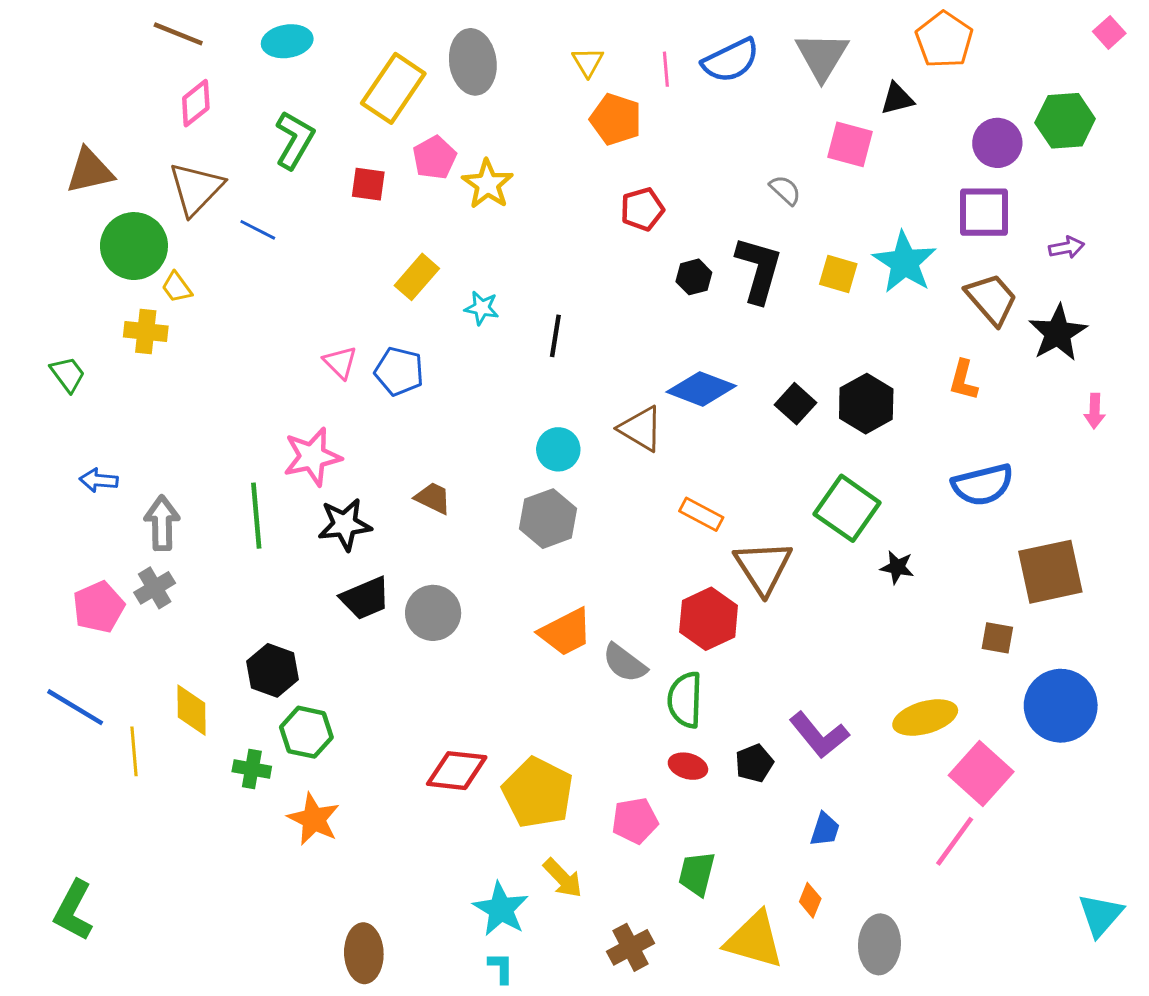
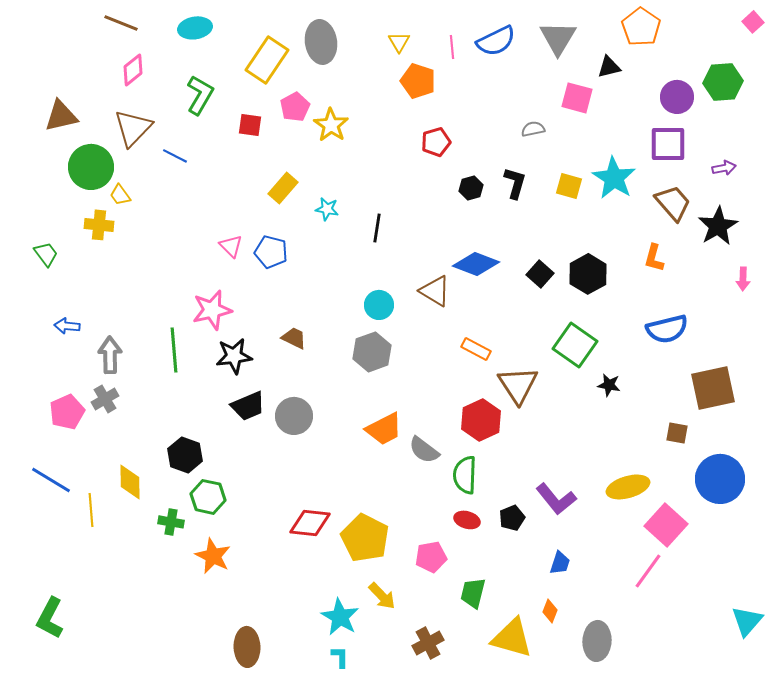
gray semicircle: (785, 190) -> (533, 129), turned -55
black L-shape: (759, 270) -> (515, 183), size x0.7

